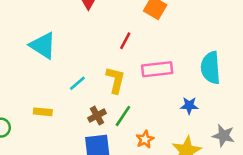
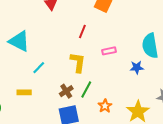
pink rectangle: (157, 69) -> (109, 51), size x0.6
cyan line: (77, 83) -> (39, 68), moved
blue star: (189, 106) -> (137, 67), moved

